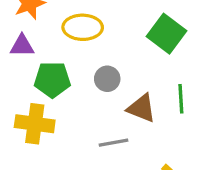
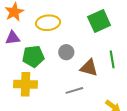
green square: (166, 34) -> (99, 21), turned 35

